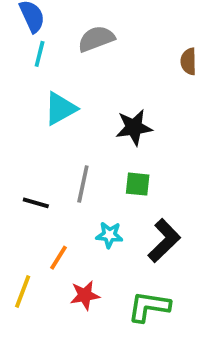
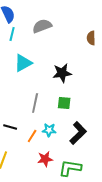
black line: (36, 203) -> (10, 127), moved
orange line: (58, 258) -> (32, 136), moved
red star: (85, 295) -> (45, 159), moved

